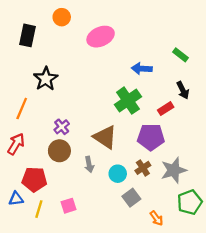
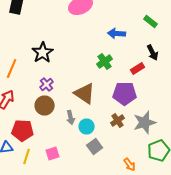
black star: (46, 79) -> (43, 52), moved
green cross: (128, 101) -> (105, 62), size x0.7
cyan circle: (118, 174) -> (87, 126), moved
gray square: (131, 198) -> (95, 146), moved

